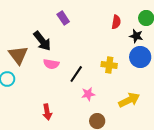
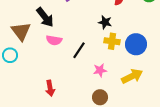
black star: (136, 36) -> (105, 22), moved
blue circle: (140, 57) -> (136, 44), moved
pink star: (88, 94) -> (100, 70), moved

